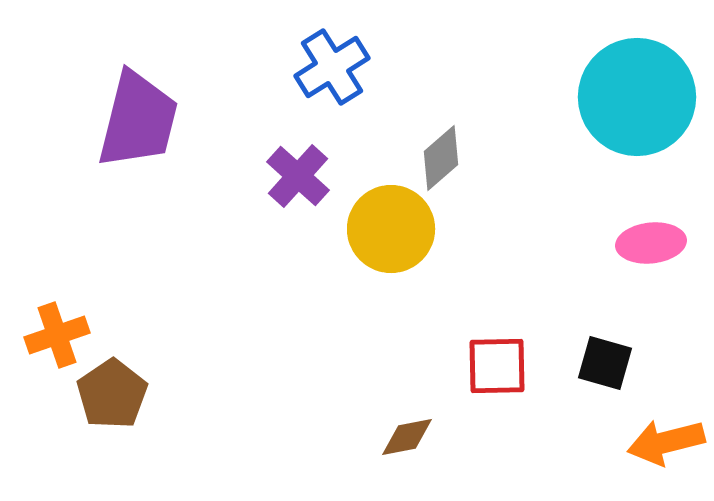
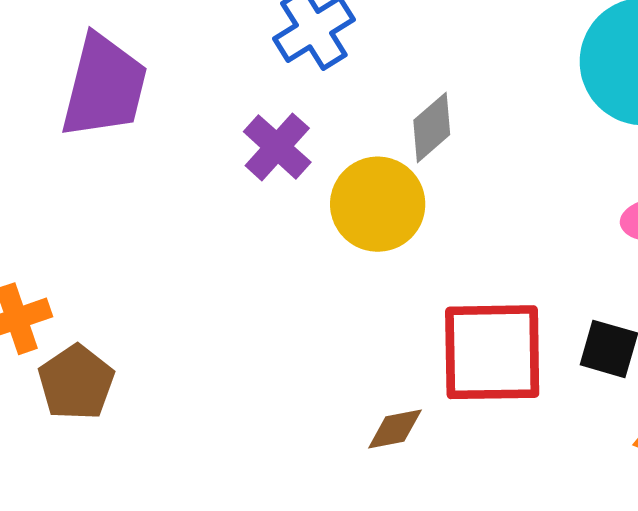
red square: (497, 366) -> (492, 352), size x1.6

